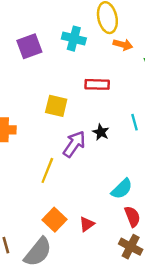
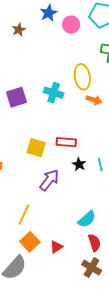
red rectangle: (97, 84) -> (66, 142), moved
black star: (101, 132) -> (79, 164), moved
yellow line: (47, 170) -> (24, 215), moved

